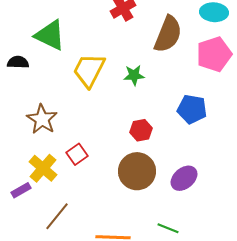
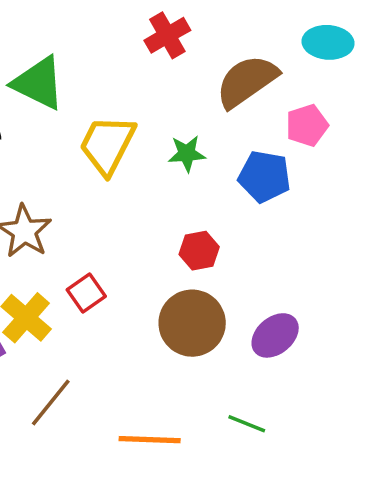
brown semicircle: (168, 34) -> (247, 81), turned -147
pink pentagon: (214, 54) -> (307, 125), moved, size x0.7
blue pentagon: (192, 109) -> (264, 177), moved

